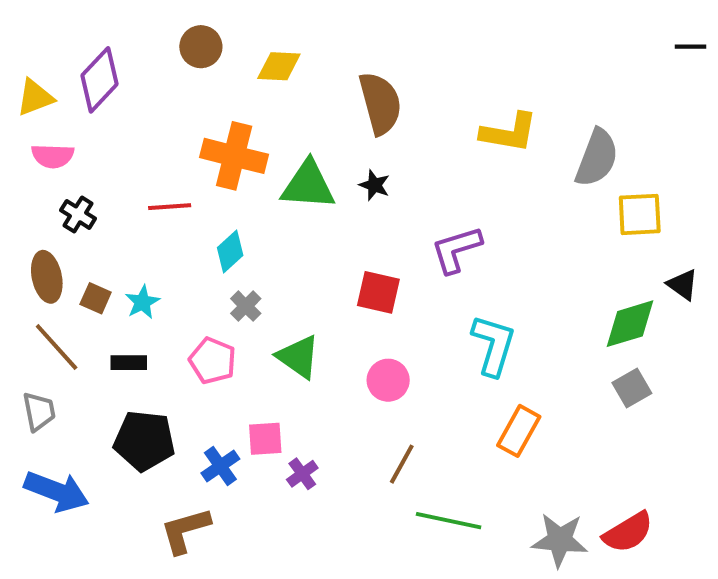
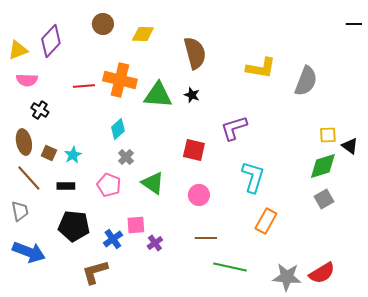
red line: (170, 207) -> (84, 86), moved
yellow square: (640, 214) -> (328, 135), moved, size x0.7
brown line: (402, 464) -> (206, 238), turned 60

